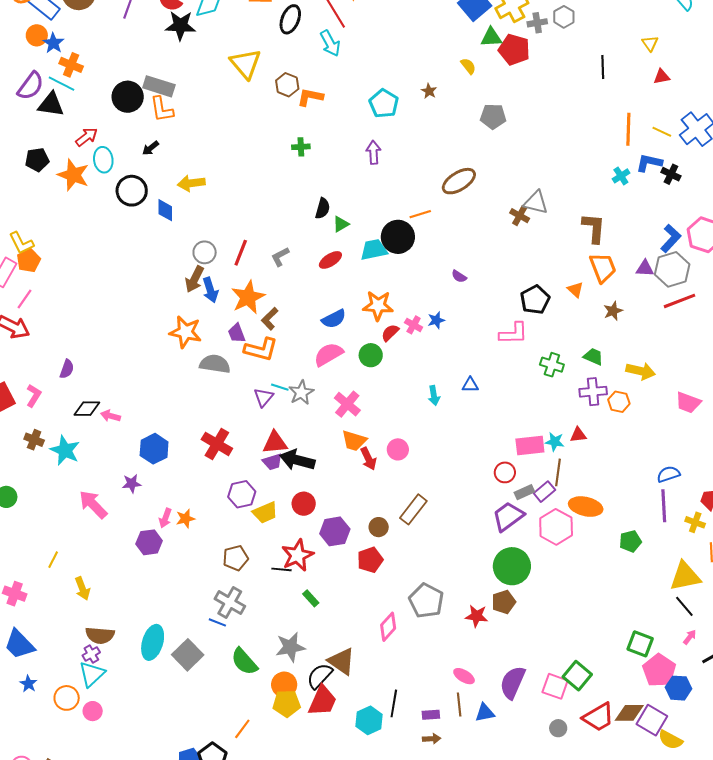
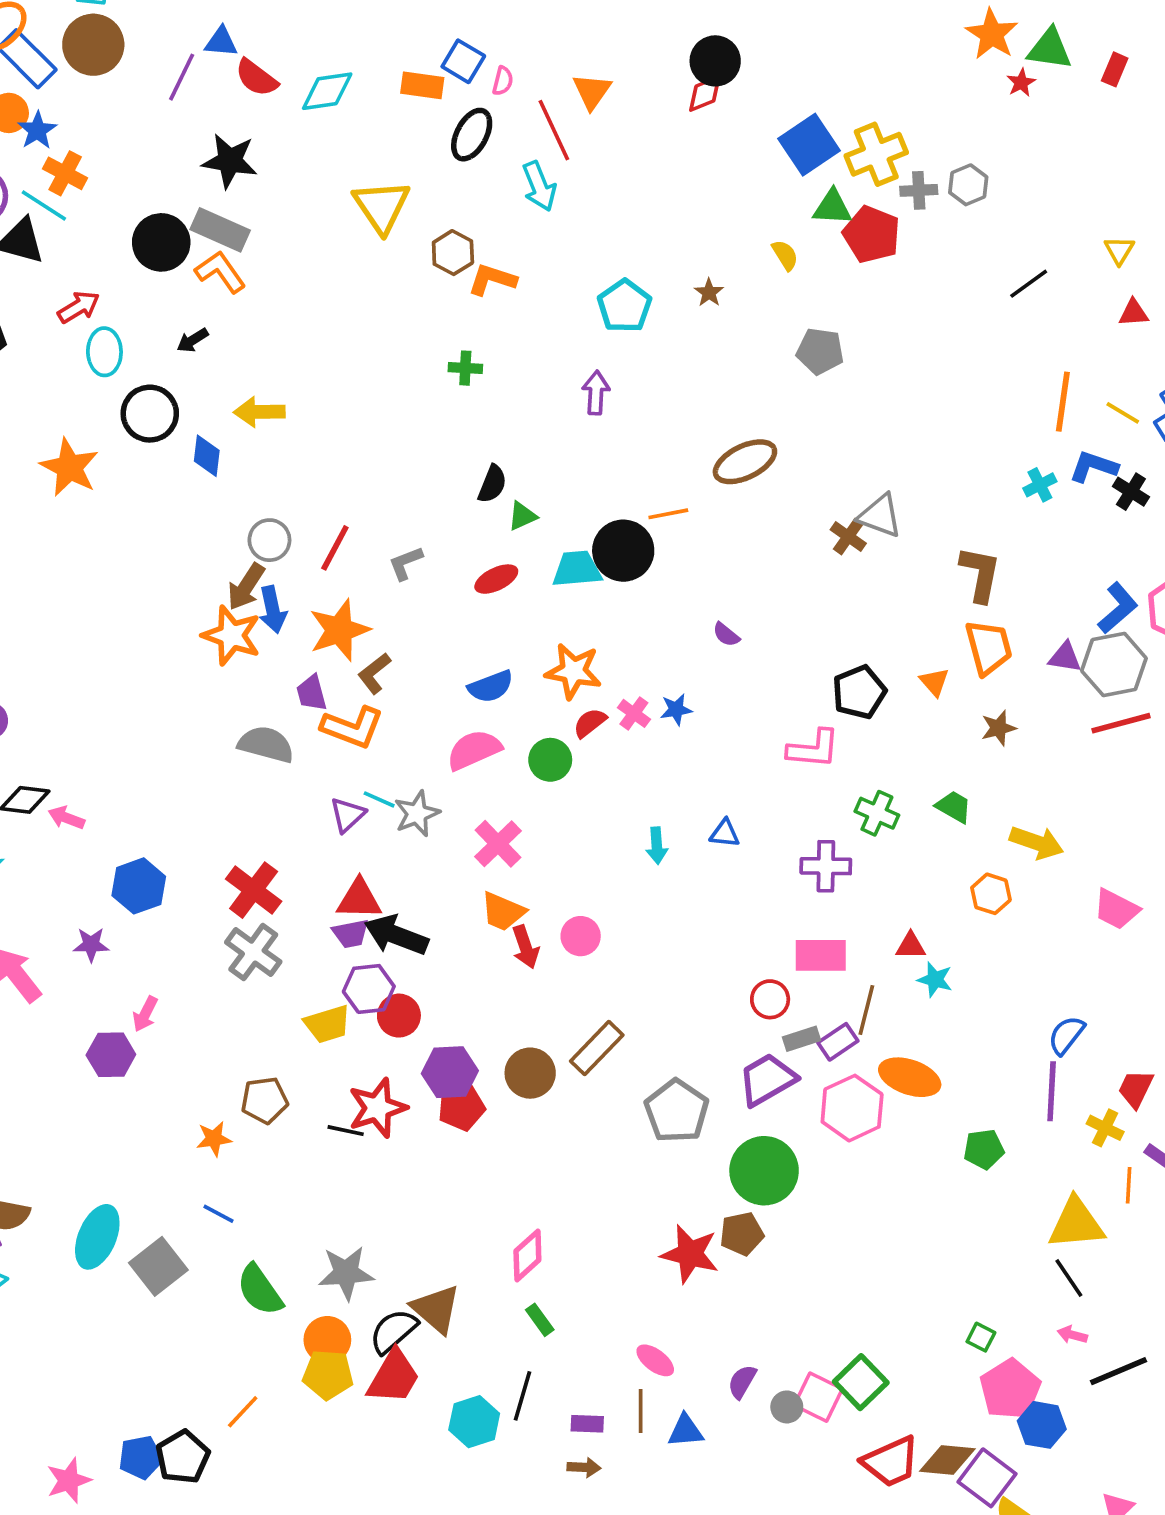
black star: (180, 26) -> (230, 161), moved
black line: (603, 67) -> (1029, 284), turned 50
orange L-shape: (162, 109) -> (220, 272), turned 148
orange star: (73, 175) -> (69, 467), moved
orange star: (185, 332) -> (231, 635), moved
purple cross: (593, 392) -> (826, 866), moved
cyan star: (555, 442) -> (935, 980), moved
blue semicircle: (668, 474) -> (1066, 1035), turned -40
purple hexagon: (242, 494) -> (369, 989), moved
orange star: (185, 519) -> (214, 1139), moved
brown circle: (379, 527) -> (530, 1073), size x1.4
red pentagon: (370, 560) -> (461, 1107), moved
green rectangle: (311, 598) -> (540, 1320), moved
gray pentagon: (426, 601) -> (677, 1111), moved
gray cross: (230, 602) -> (253, 952), moved
red star: (477, 616) -> (690, 1254), size x1.4
pink arrow: (690, 637) -> (1072, 1335), turned -119
green square: (640, 644) -> (981, 1337), size x0.6
purple semicircle: (513, 682) -> (742, 1382), size x0.6
gray circle: (558, 728) -> (787, 1407), moved

